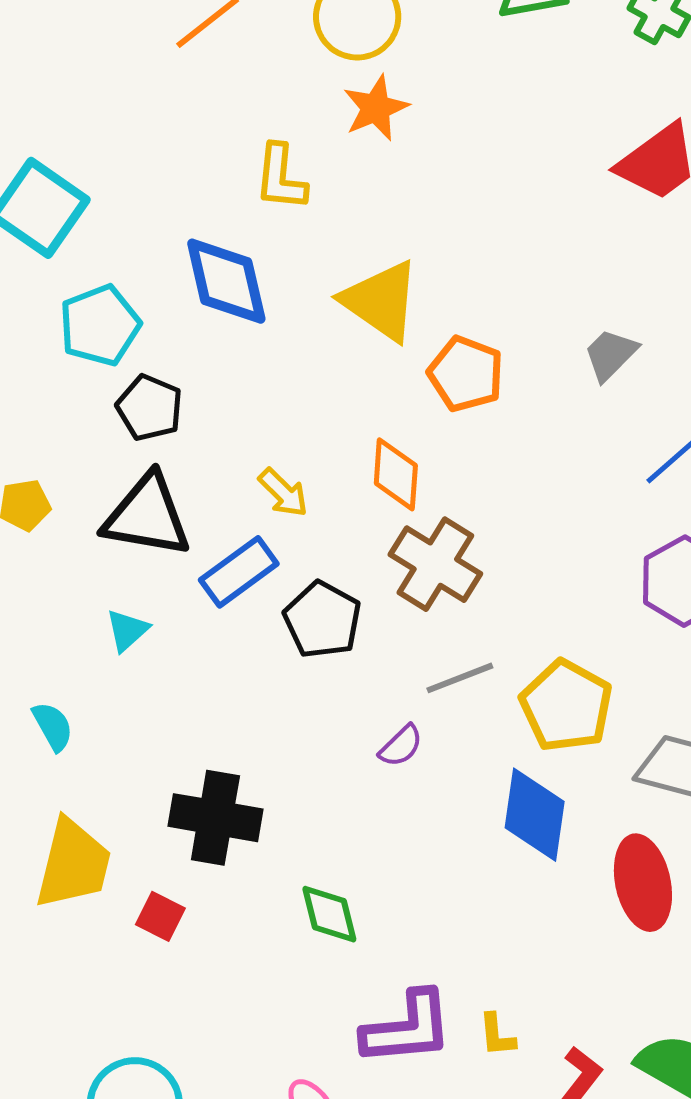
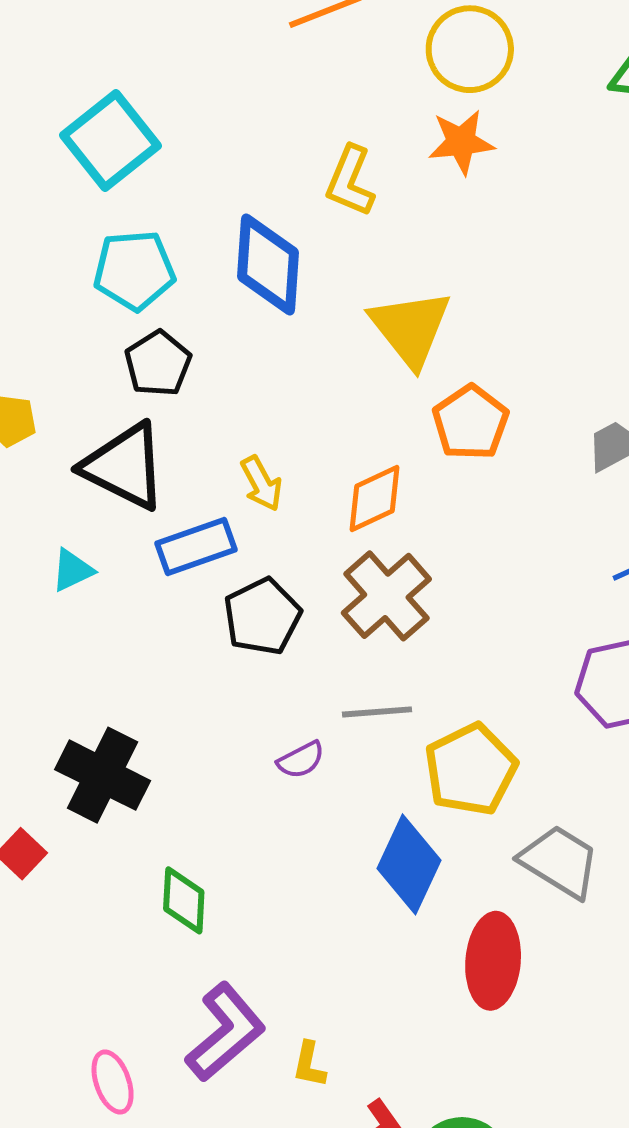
orange diamond: (396, 474) -> (375, 499), turned 44
purple L-shape: (407, 1028) -> (225, 1032), turned -52

